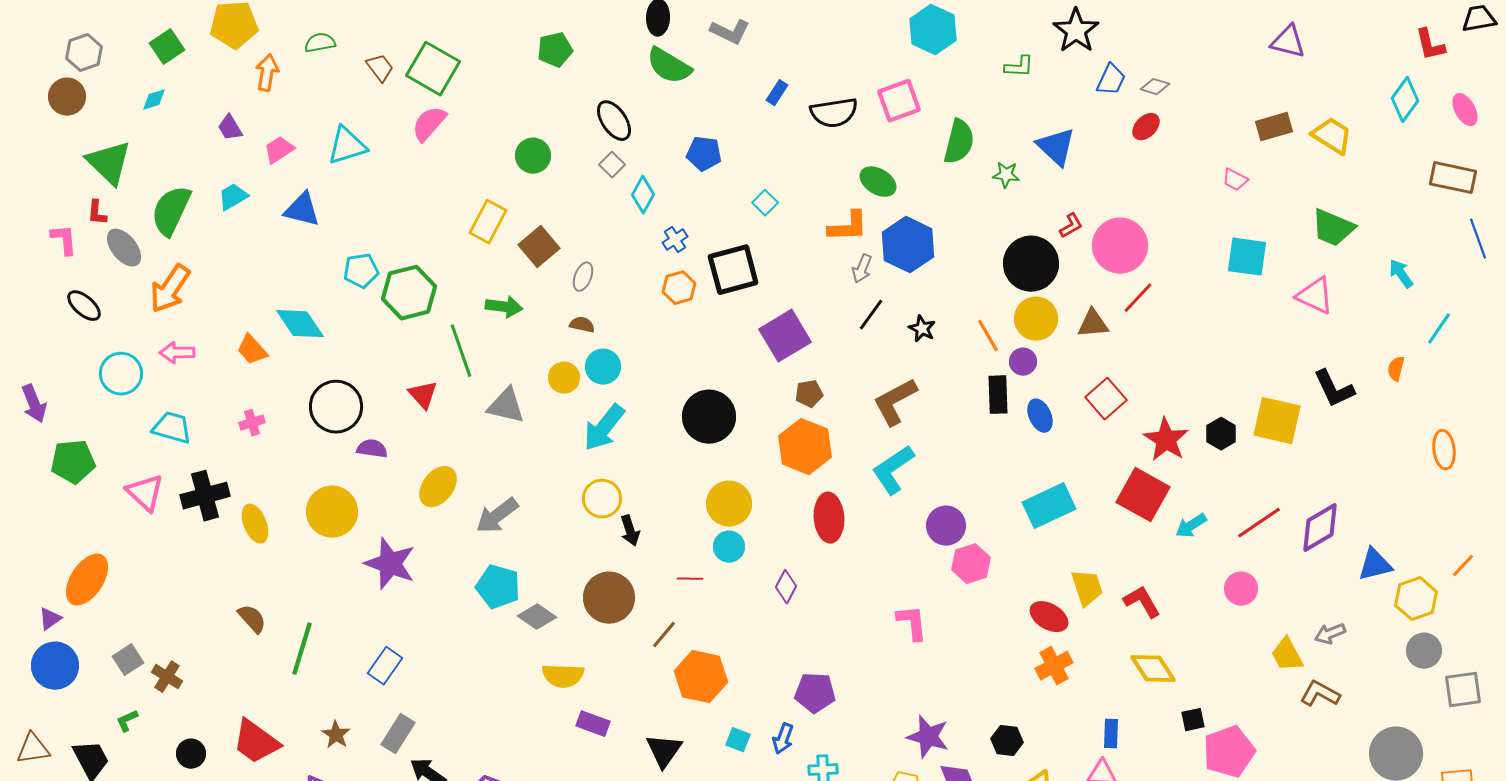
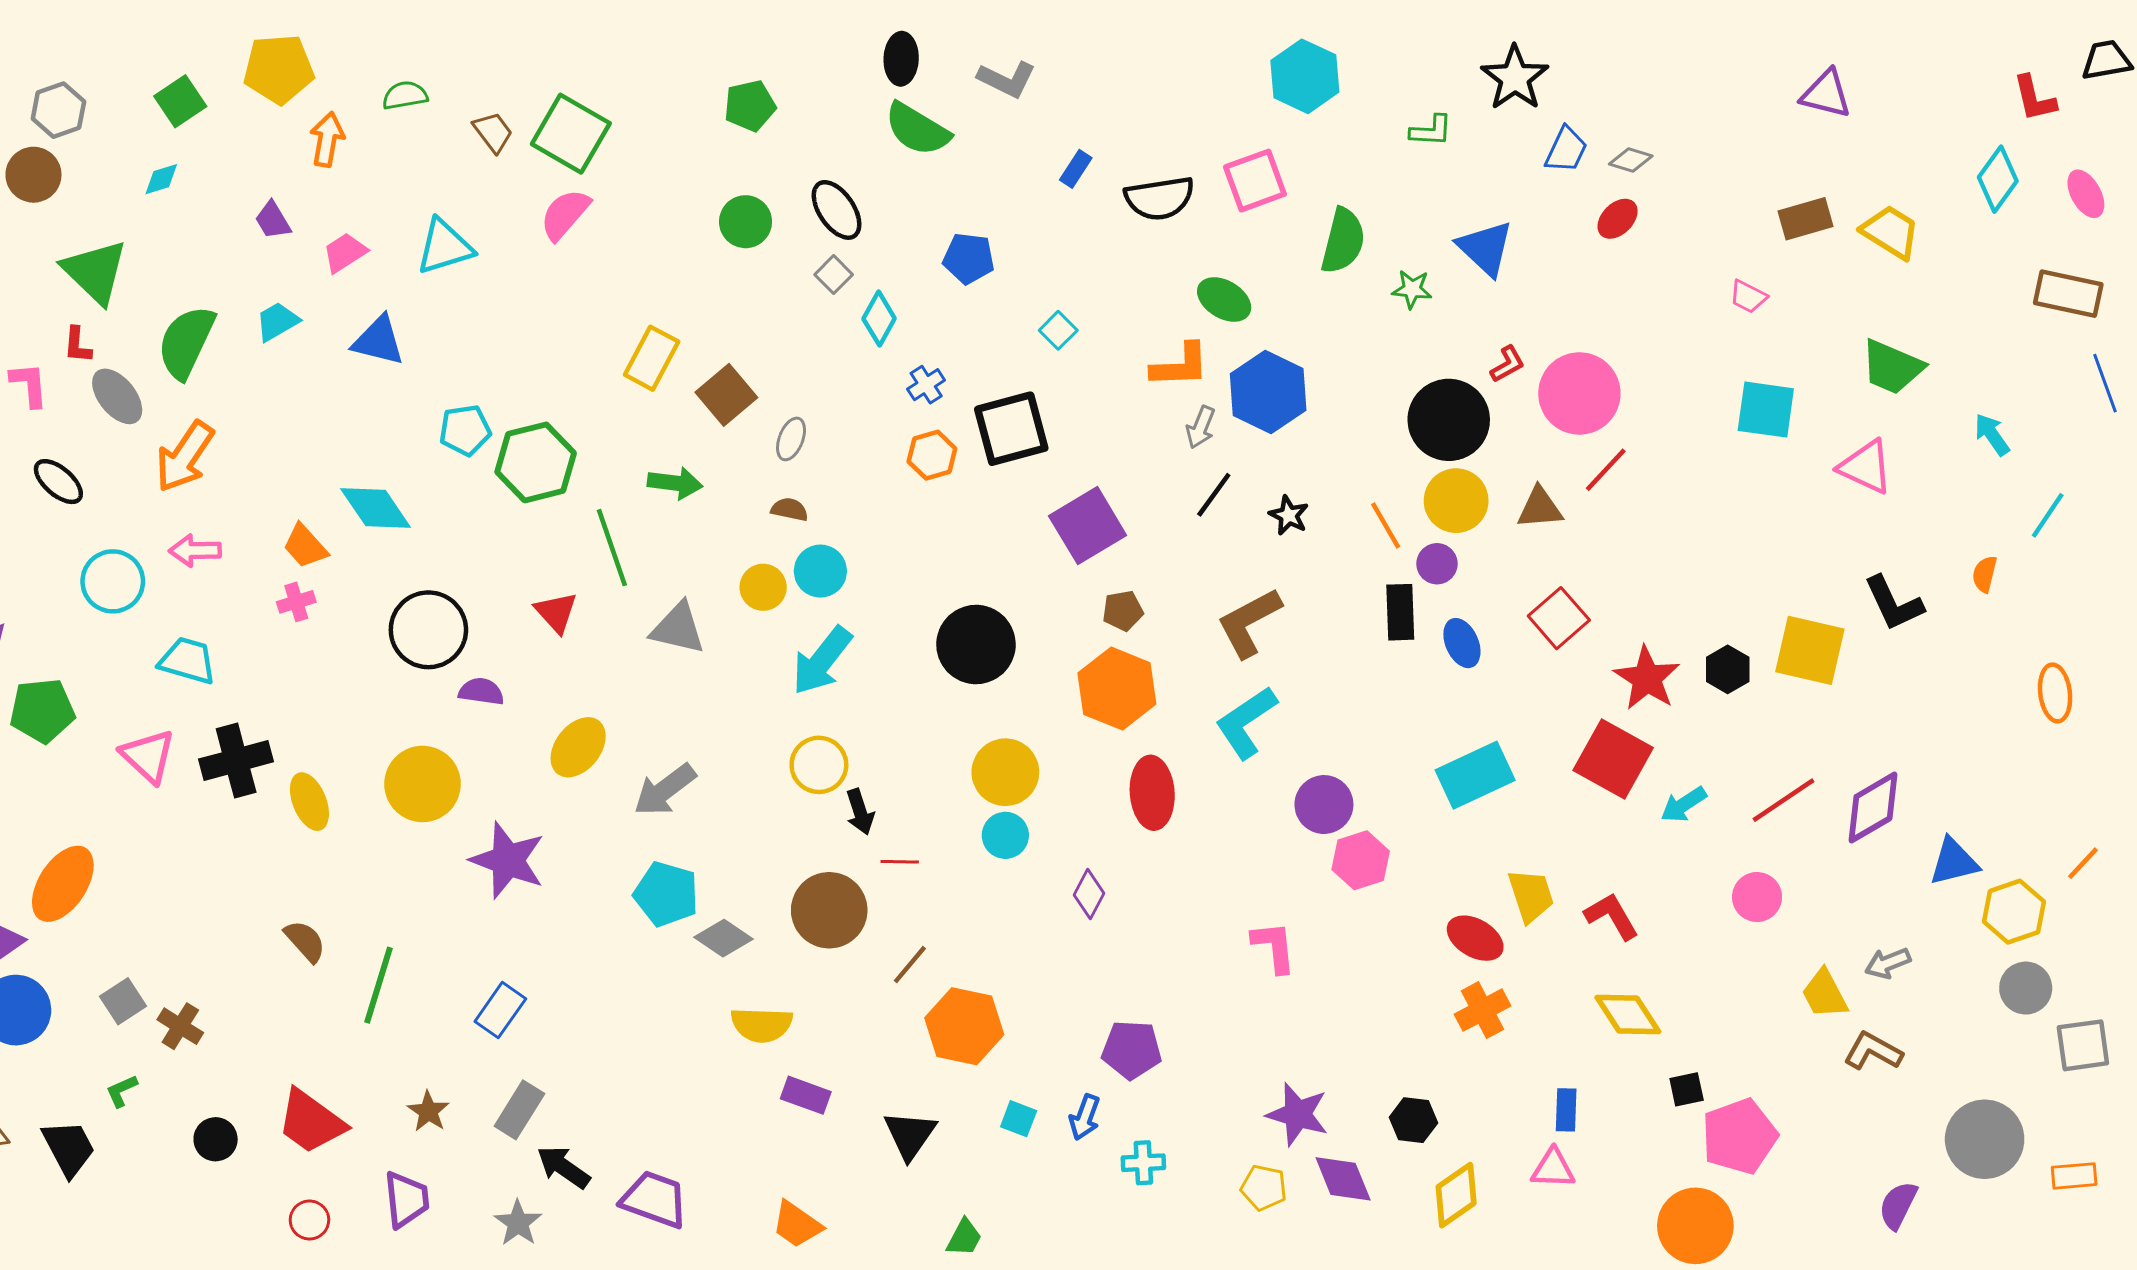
green circle: (533, 156) -> (746, 222), moved
pink cross: (252, 423) -> (296, 602), moved
red line: (690, 579) -> (900, 862), moved

